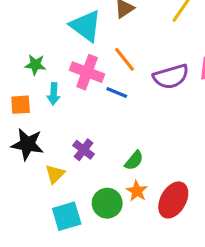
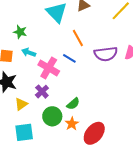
pink cross: (87, 72) -> (49, 68), moved
cyan arrow: (54, 94) -> (29, 53), turned 96
green circle: (107, 203) -> (52, 116), moved

